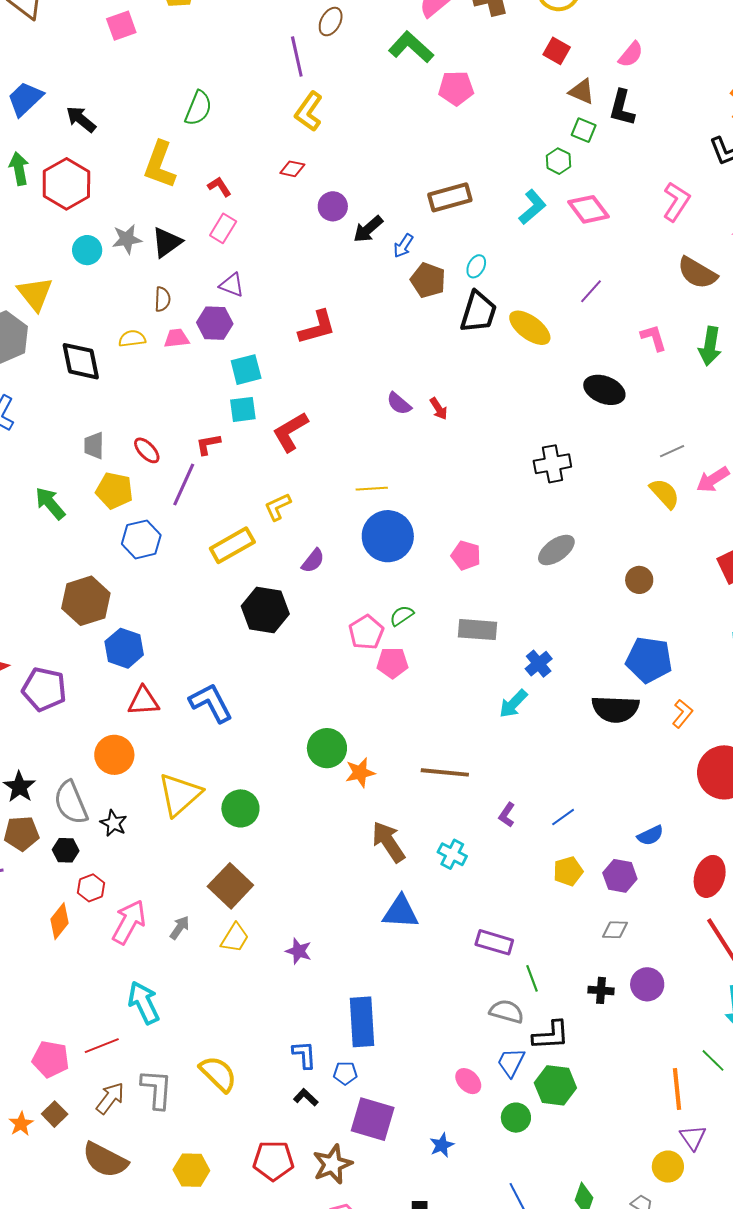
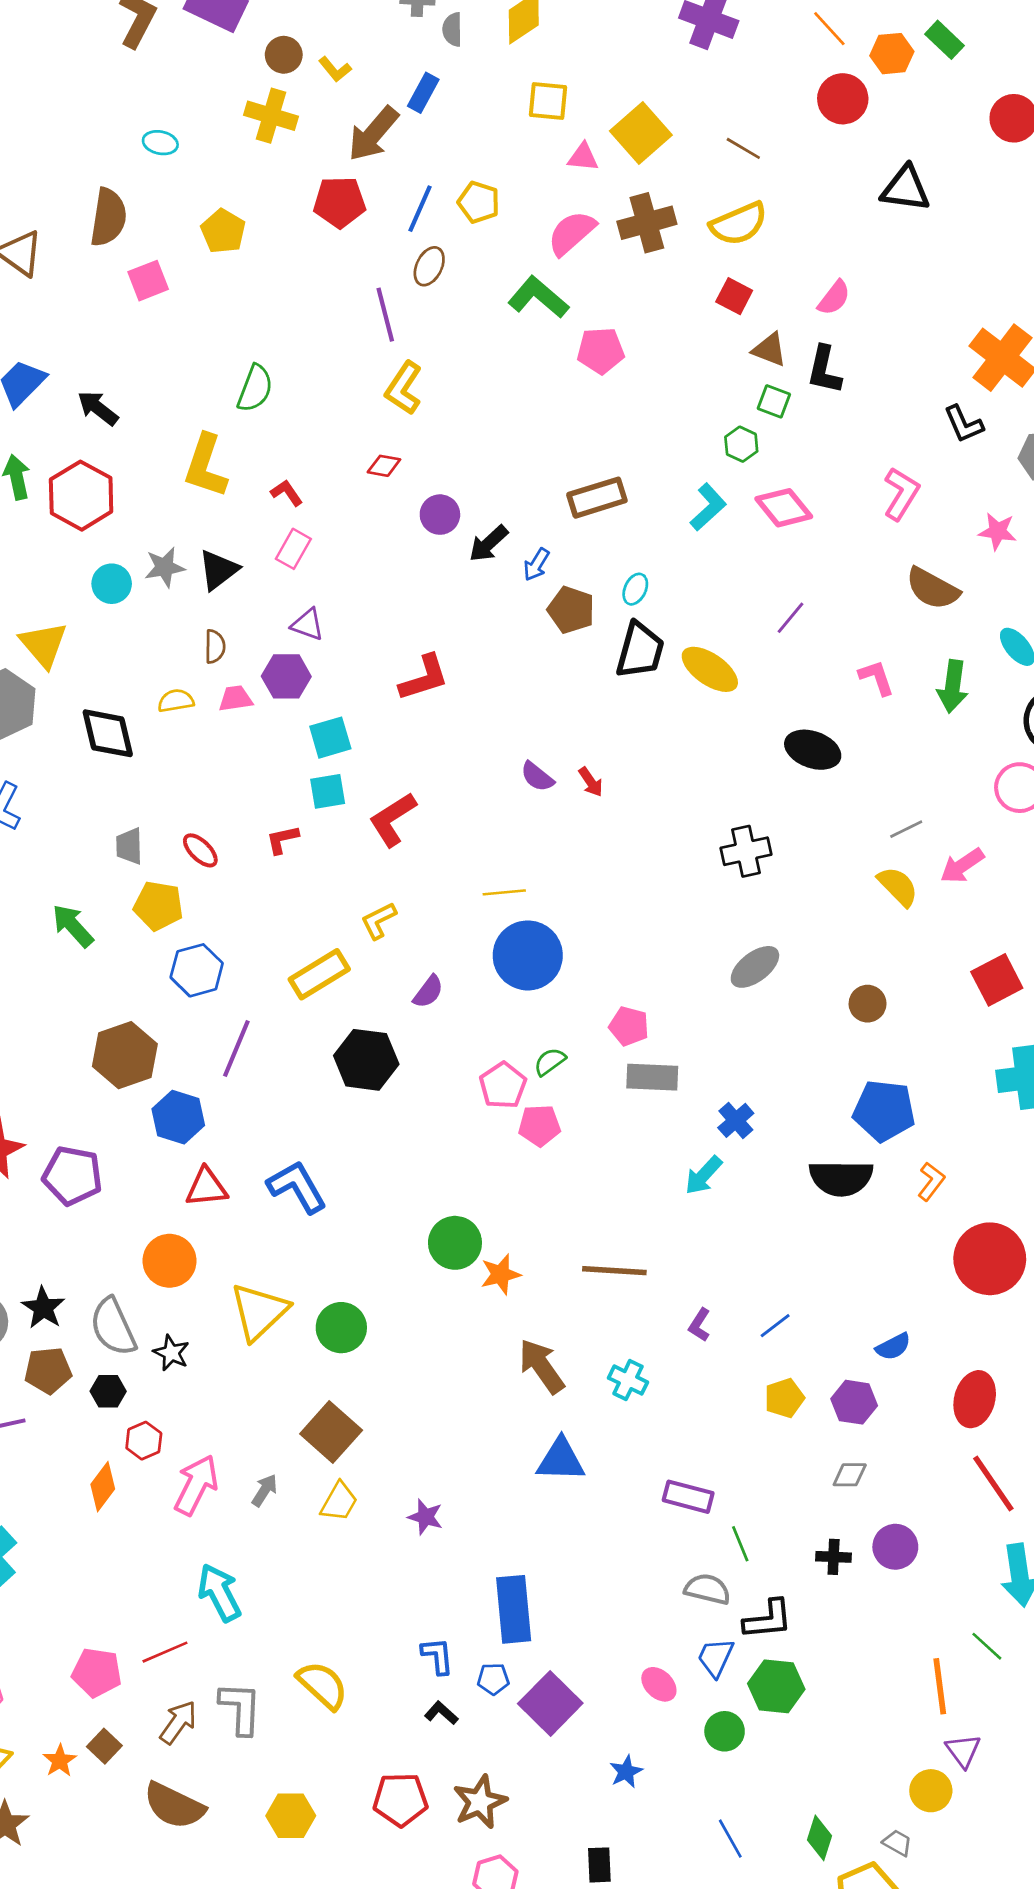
purple line: (184, 484) -> (236, 1048), moved
pink pentagon: (466, 555) -> (629, 1026), moved
purple square: (373, 1119) -> (550, 1703), moved, turned 30

